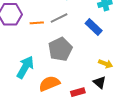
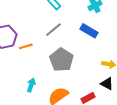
orange line: (37, 23) -> (26, 46), moved
cyan arrow: (25, 67) -> (31, 85), size x0.6

